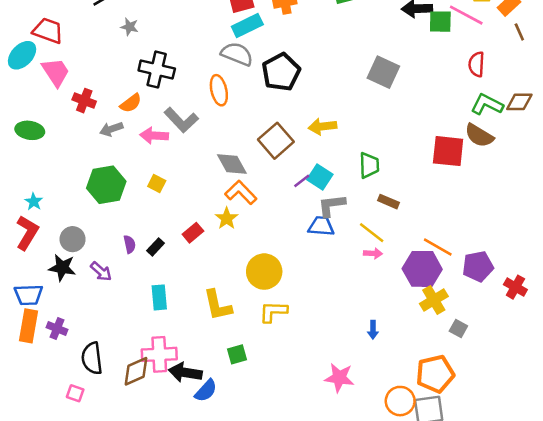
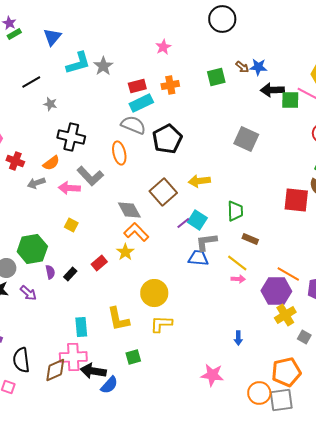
green hexagon: (106, 185) -> (32, 249), moved
cyan rectangle: (159, 297) -> (81, 327), moved

